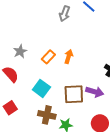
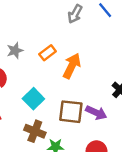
orange rectangle: (48, 57) -> (48, 53), moved
orange arrow: (69, 57) -> (72, 66), size x1.5

